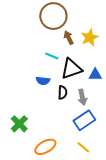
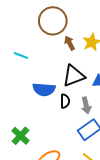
cyan line: (52, 56) -> (21, 56), moved
blue semicircle: (43, 81) -> (44, 89), size x1.5

